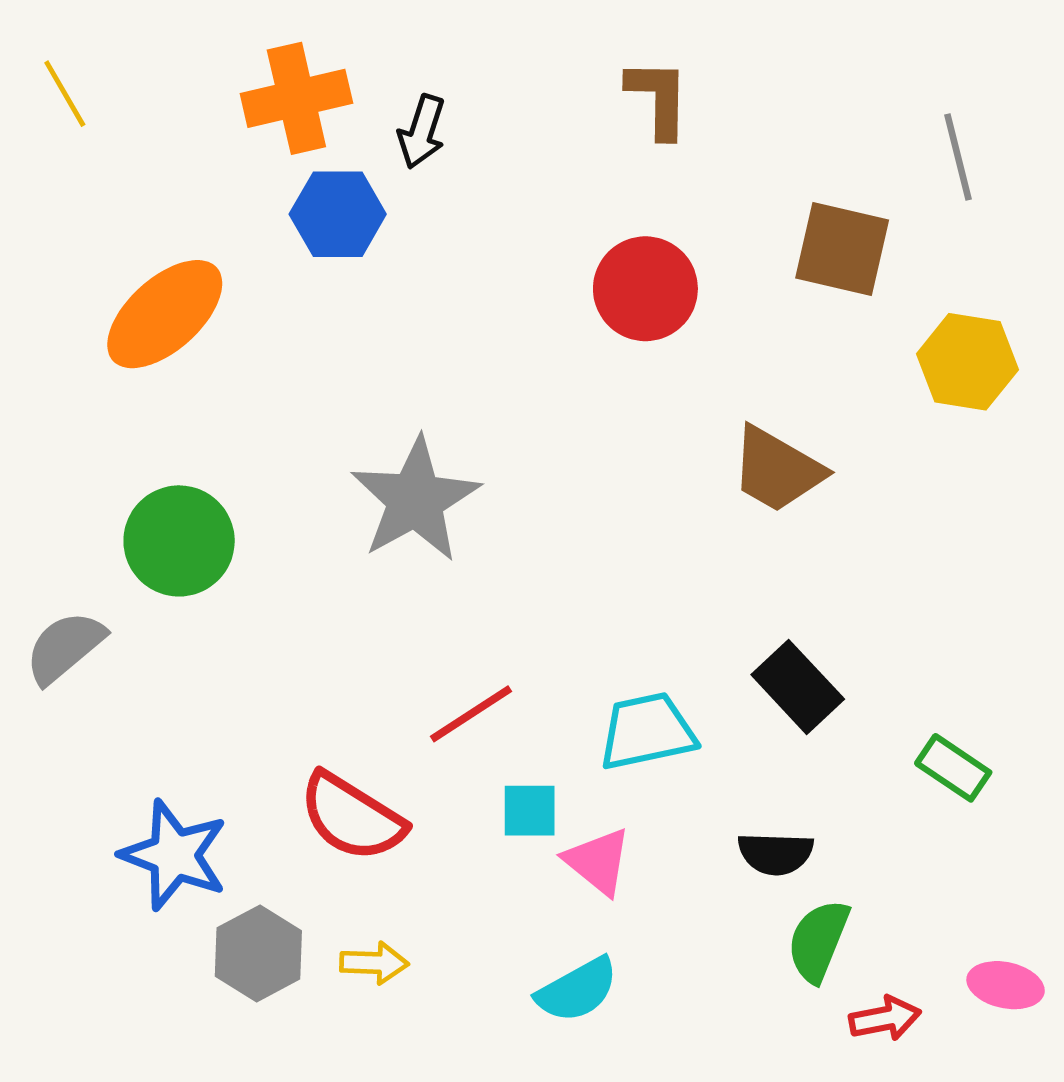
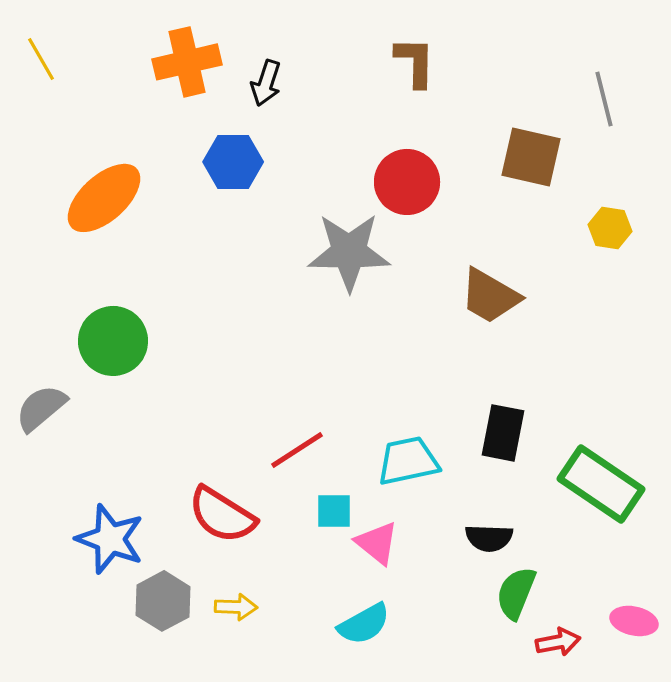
blue hexagon: (338, 214) -> (233, 162), moved
yellow hexagon: (967, 362) -> (610, 228), size x0.7
gray star: (415, 500) -> (349, 252), moved, turned 30
black rectangle: (798, 687) -> (503, 433), turned 54
green rectangle: (953, 768) -> (601, 484), size x1.8

